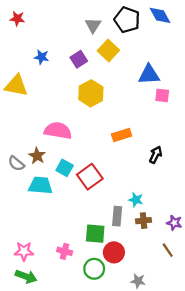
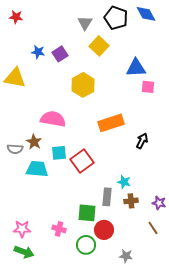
purple square: (79, 59) -> (60, 54), moved
orange rectangle: (122, 135) -> (111, 123), size x1.4
gray semicircle: (16, 163) -> (15, 149), turned -35
cyan square: (65, 168) -> (59, 153), turned -35

